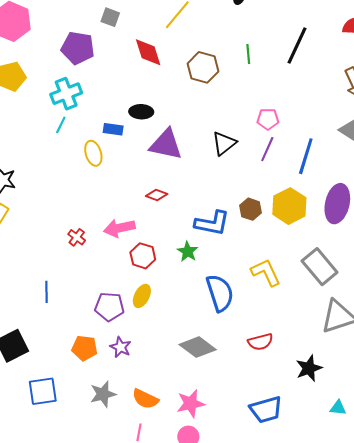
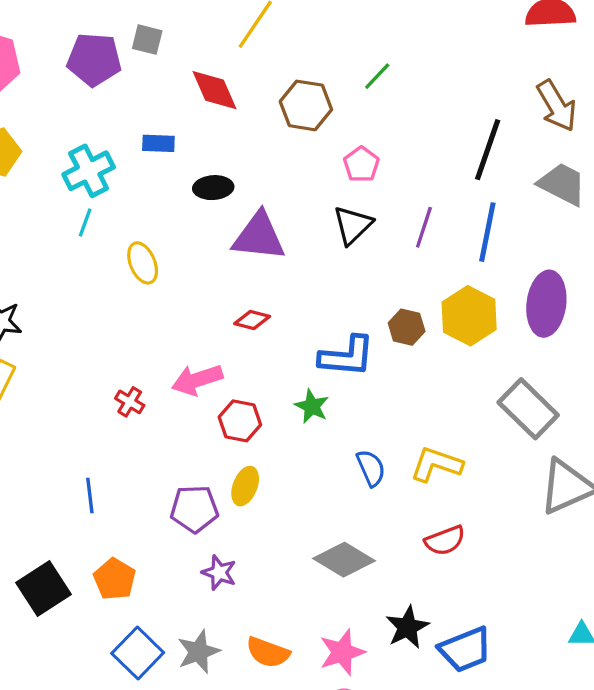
black line: (297, 45) -> (488, 150), moved
purple pentagon: (78, 48) -> (94, 59), moved
green line: (248, 54) -> (377, 76), turned 54
pink pentagon: (268, 119) -> (361, 164), moved, turned -30
blue rectangle: (113, 129) -> (158, 143), moved
yellow L-shape: (266, 272) -> (436, 464), moved, turned -40
blue semicircle: (220, 293) -> (371, 468), size x0.6
orange pentagon: (85, 348) -> (115, 579), moved, turned 30
black star: (309, 368) -> (407, 627), moved
blue square: (43, 391) -> (138, 653), moved, turned -32

